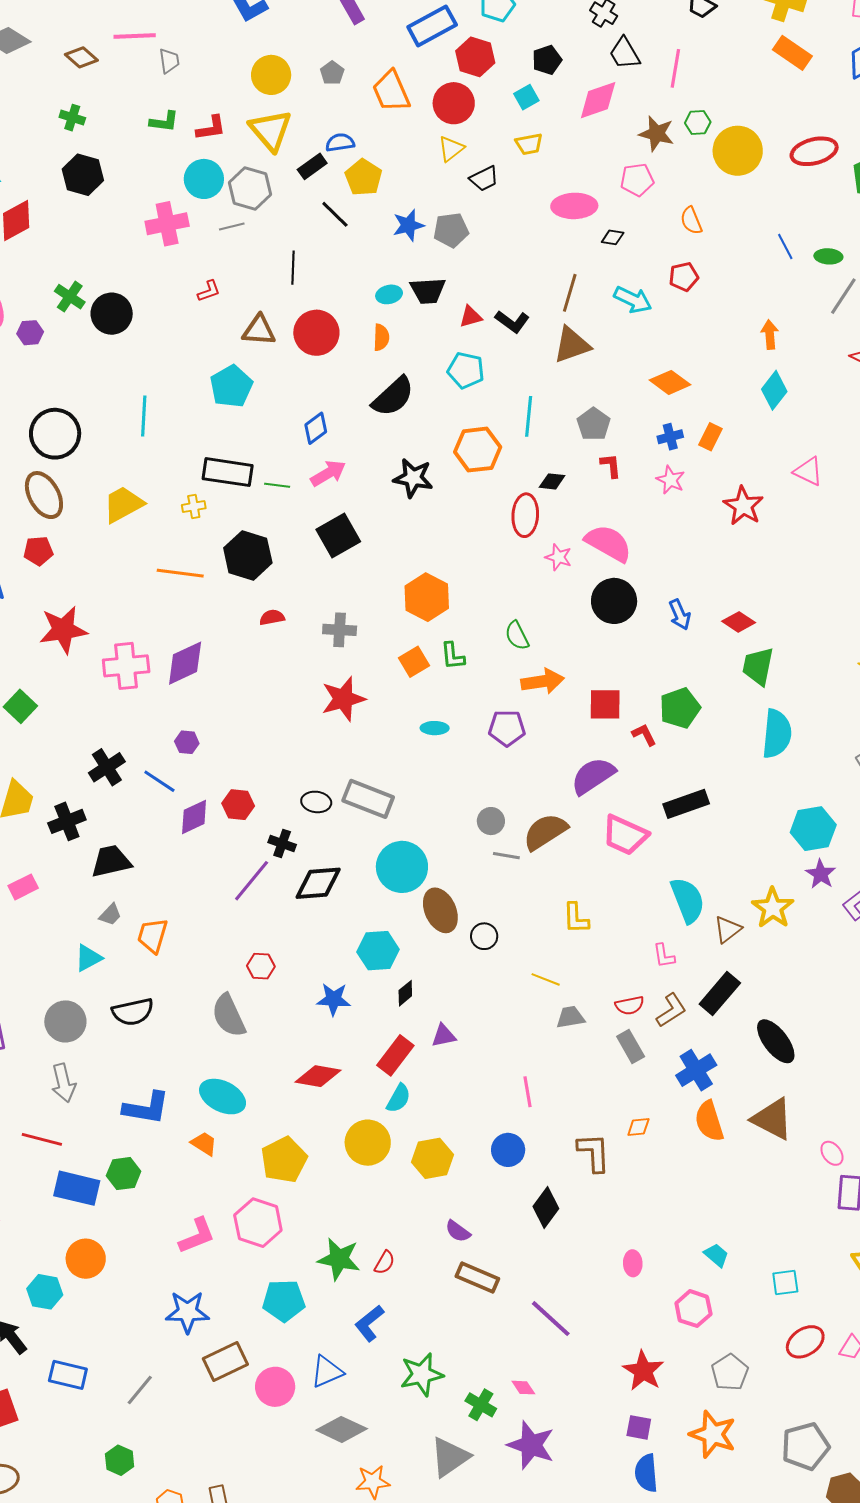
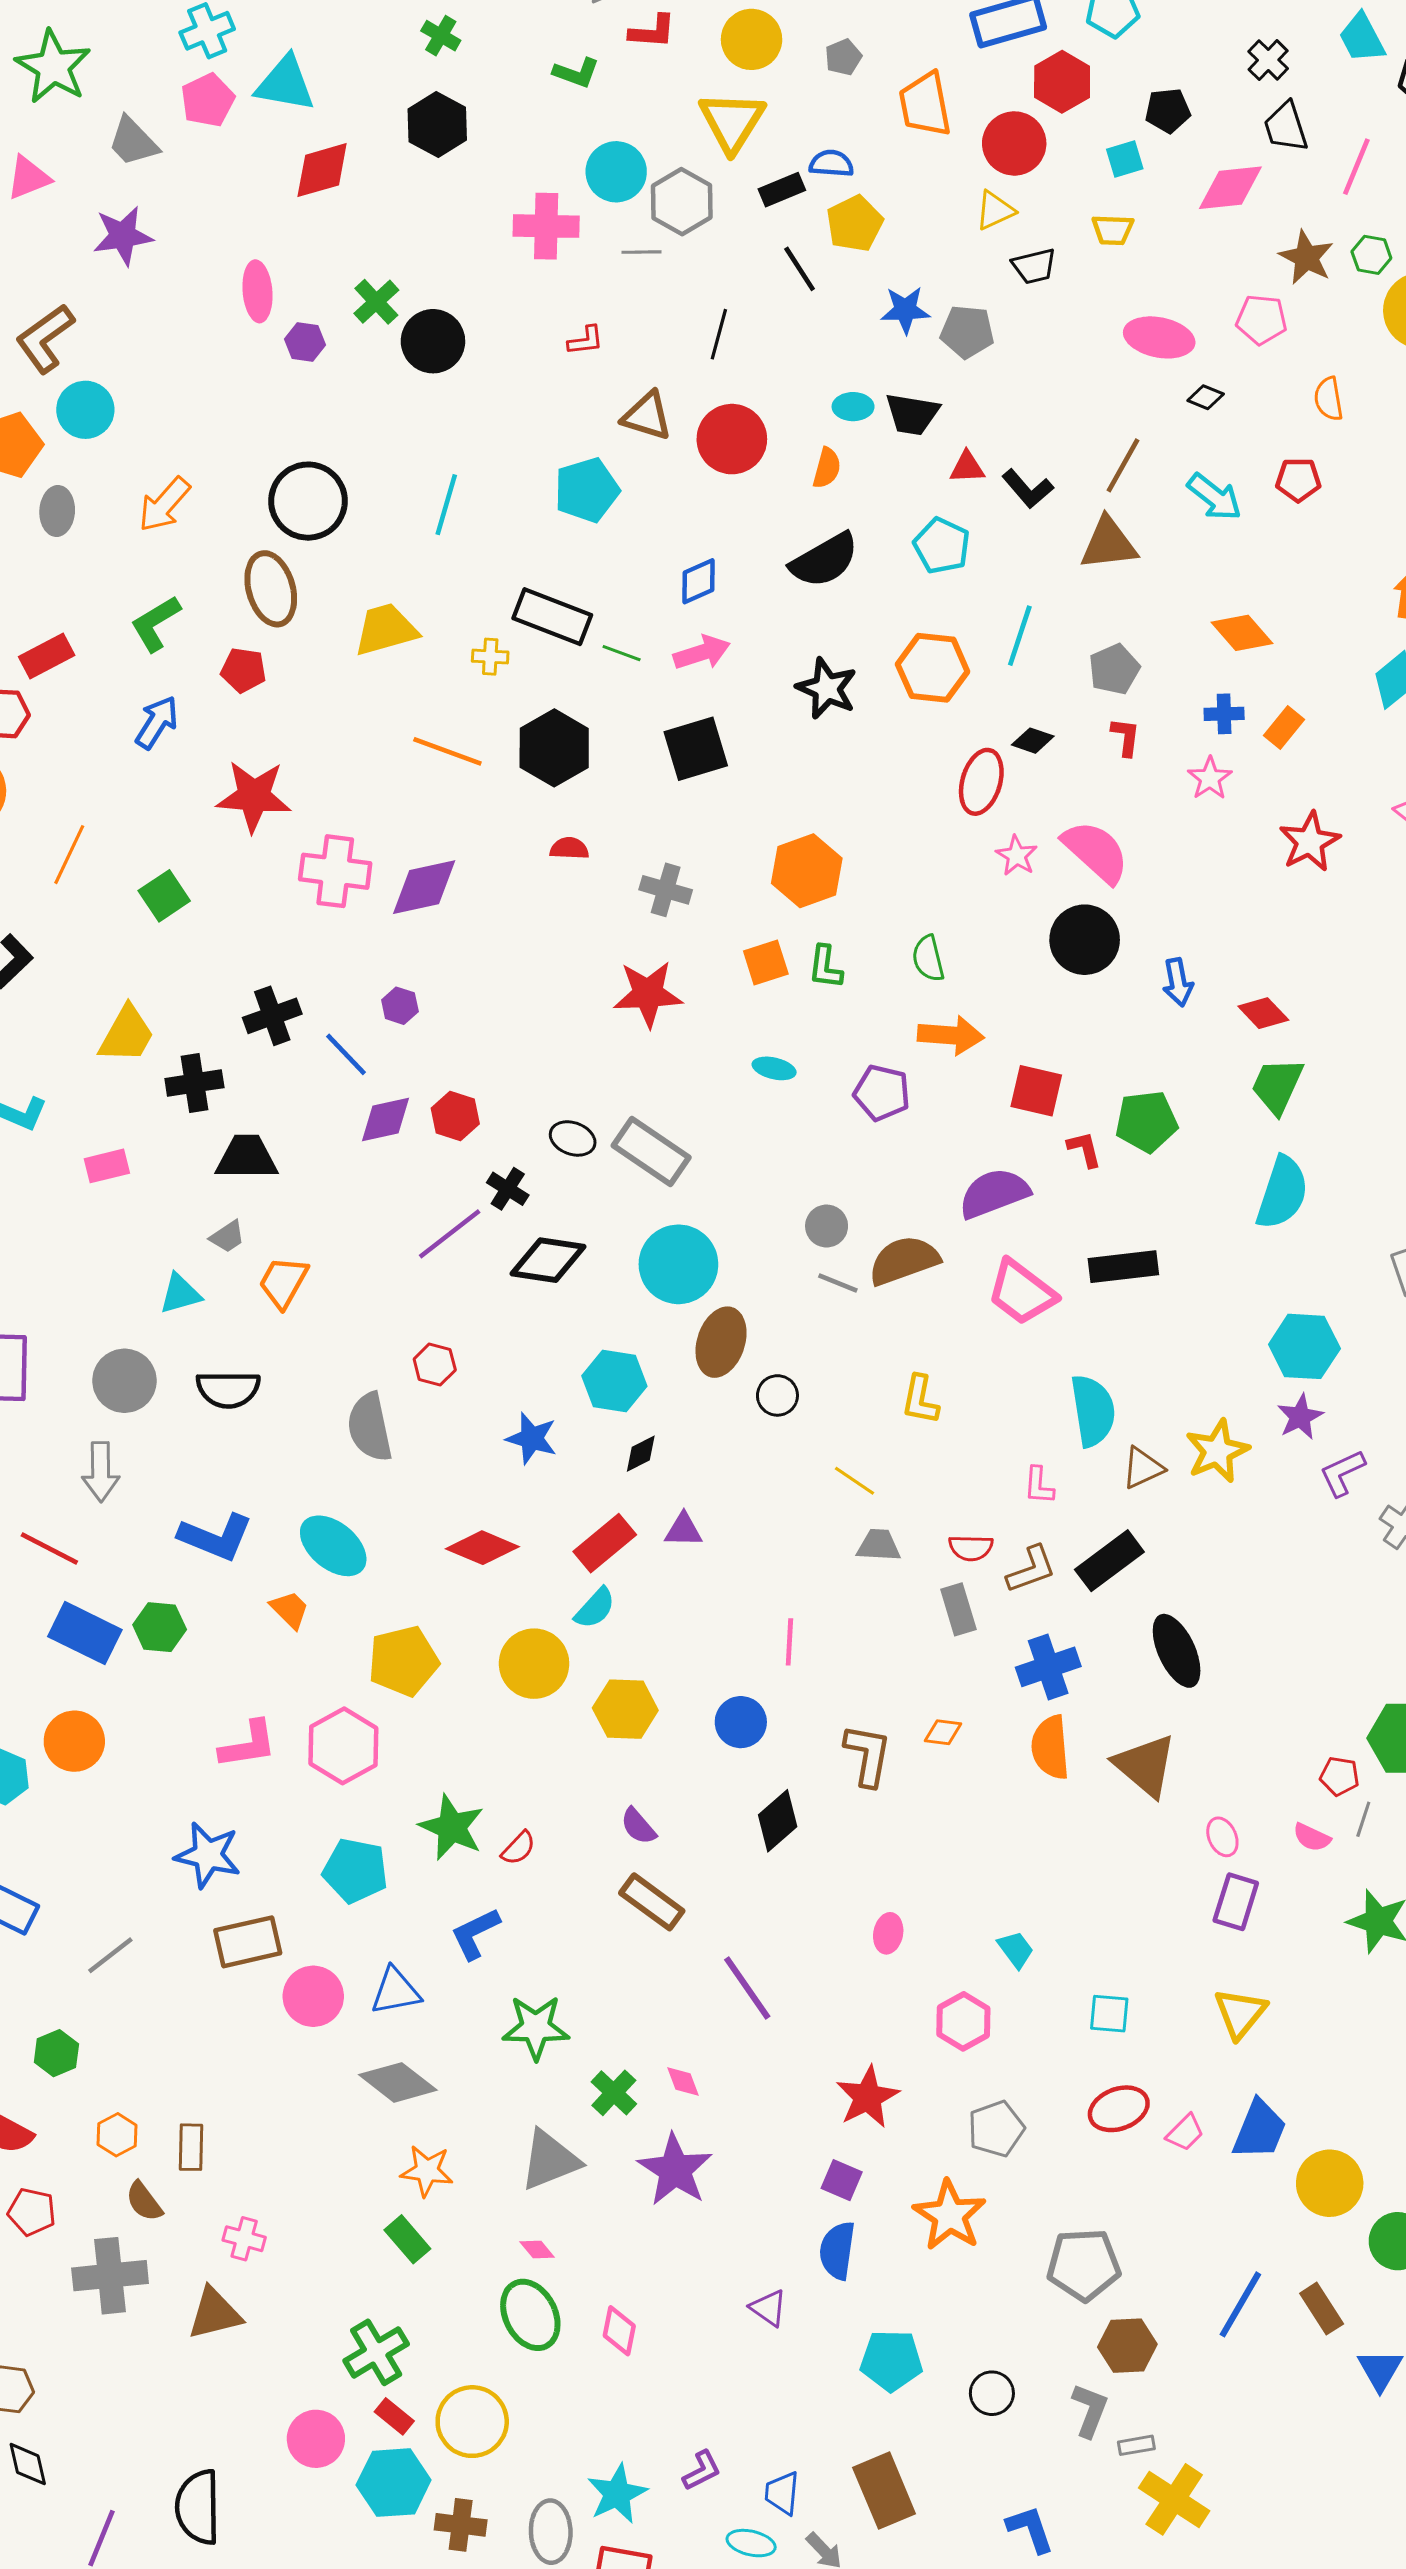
red L-shape: (211, 128) -> (652, 32), moved
brown ellipse: (440, 910) -> (721, 1342), turned 30

